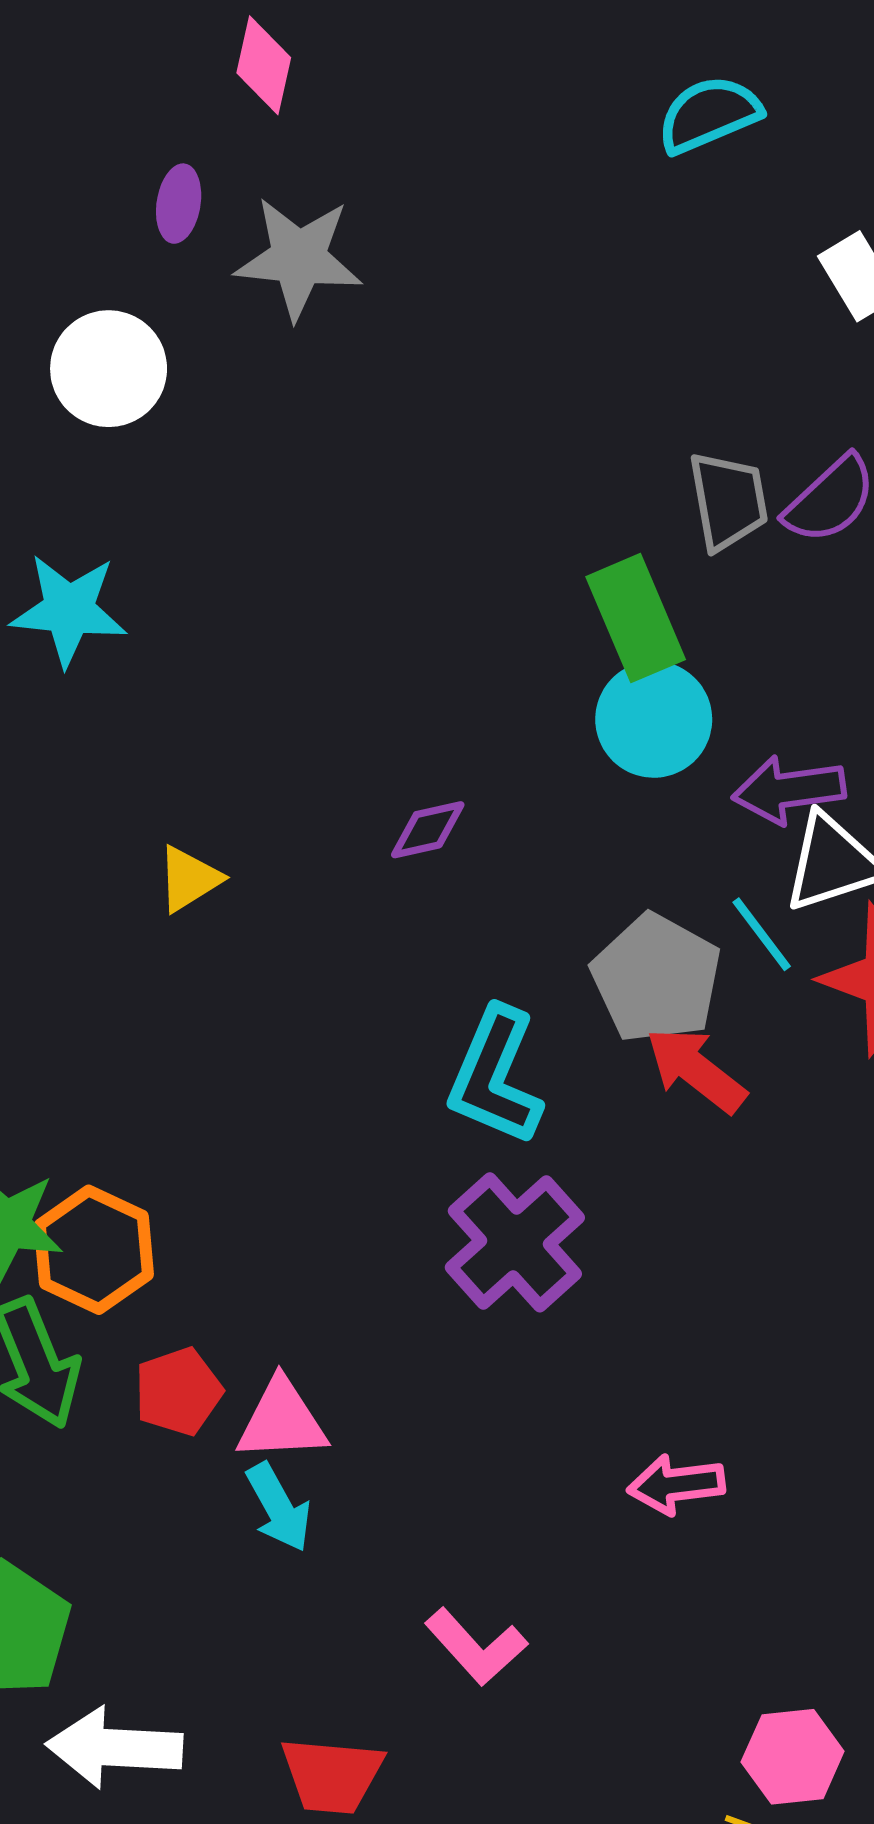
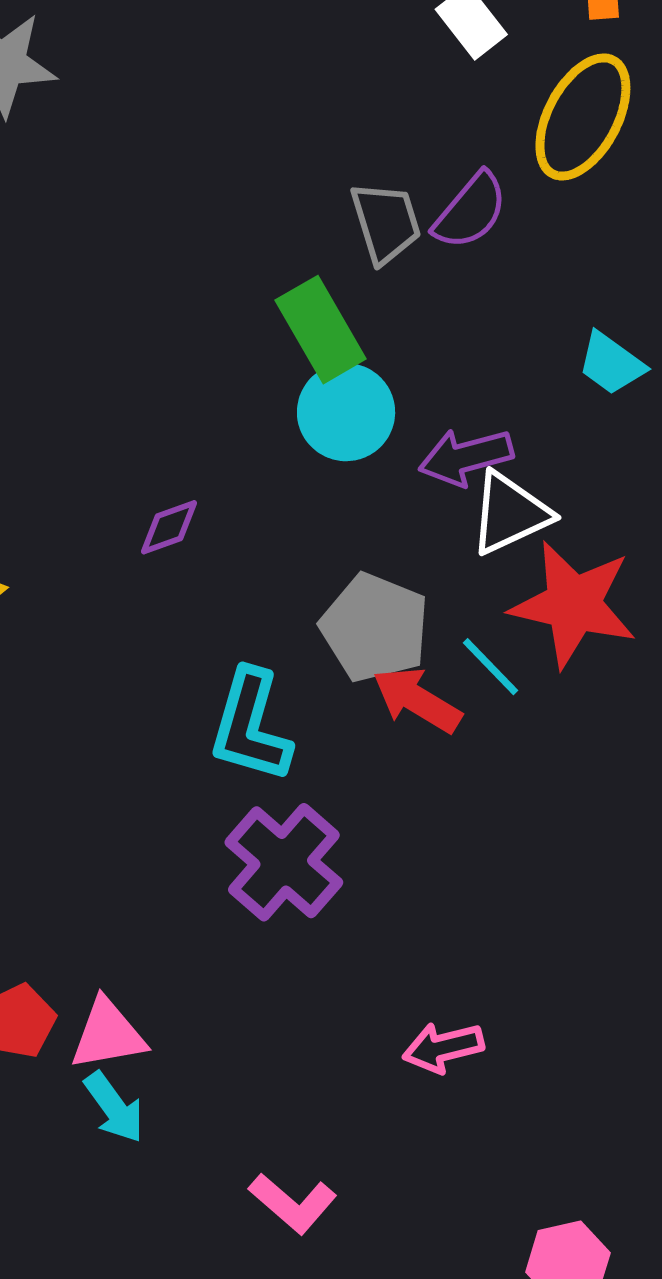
cyan line: (762, 934) -> (490, 667), moved

